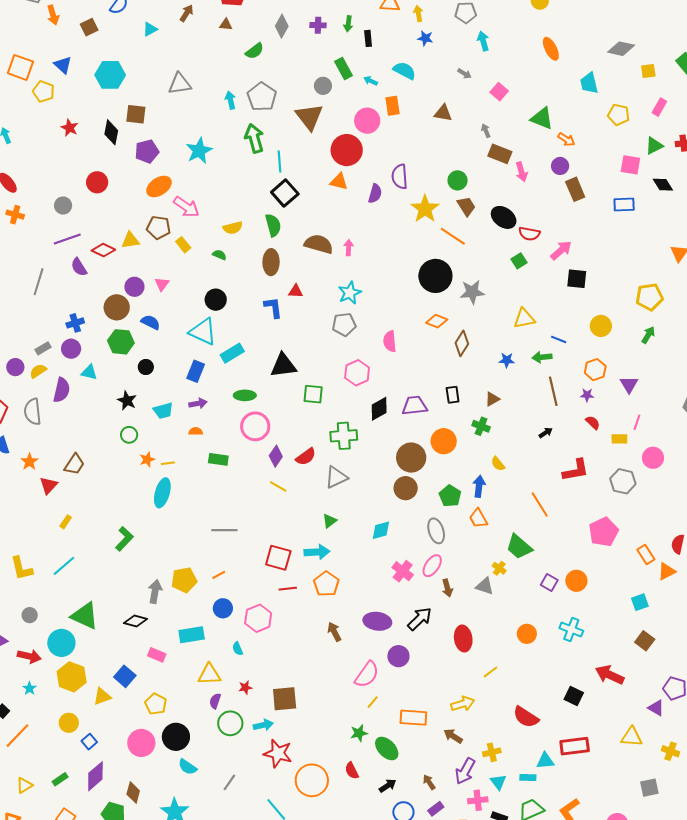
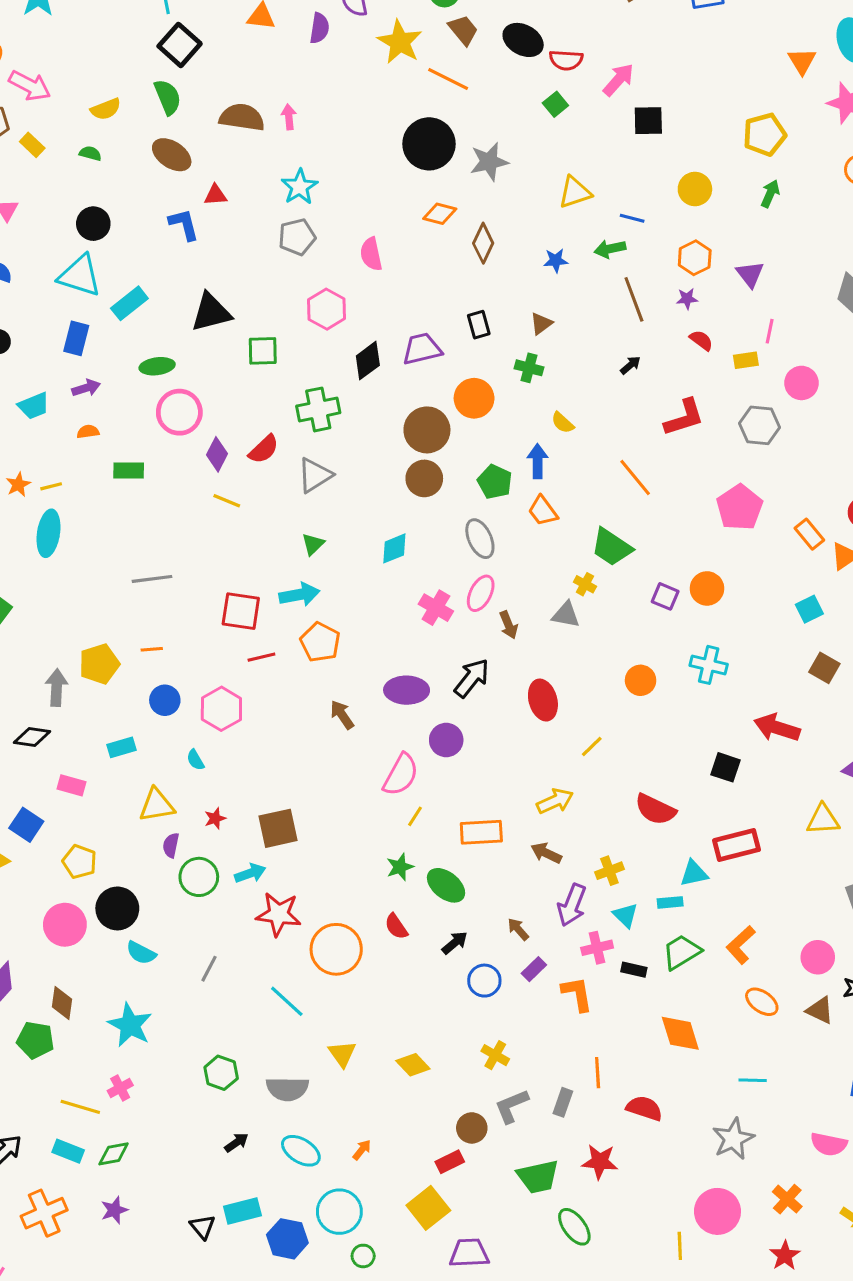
brown ellipse: (271, 262) -> (172, 155), turned -50
orange line: (219, 575) -> (152, 649), turned 32
cyan rectangle: (192, 635) -> (122, 747), size x0.7

